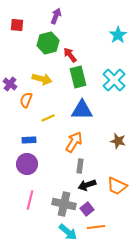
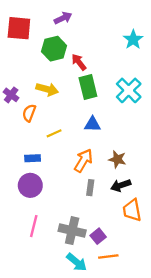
purple arrow: (56, 16) -> (63, 18), turned 42
red square: (17, 25) -> (19, 28), size x1.6
blue triangle: (82, 110) -> (92, 124), size x0.7
brown star: (118, 141) -> (117, 159), moved
black arrow: (87, 185) -> (121, 185), moved
orange trapezoid: (117, 186) -> (132, 210), turned 55

